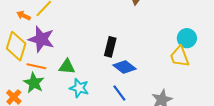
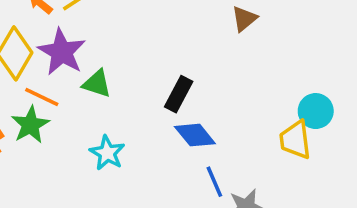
green triangle: (67, 67) -> (97, 84), moved
blue line: (119, 93) -> (214, 182), moved

